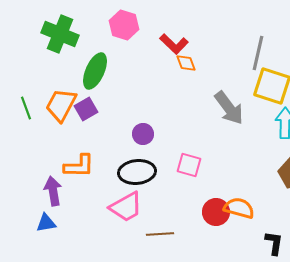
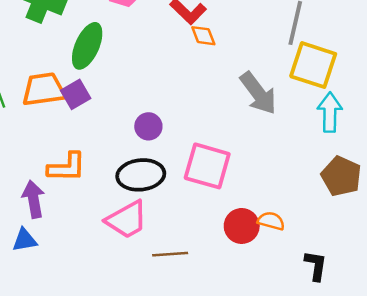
orange trapezoid: (61, 105) -> (44, 89), turned 54
pink square: (189, 165) -> (207, 166), size x1.5
orange semicircle: (239, 208) -> (271, 221), size x0.7

